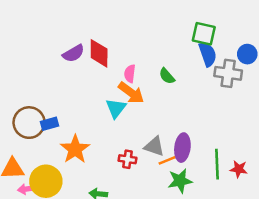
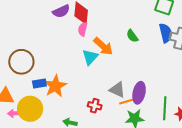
blue semicircle: (208, 54) -> (166, 33), moved
pink semicircle: (130, 74) -> (83, 29), moved
blue rectangle: (49, 124) -> (39, 84), moved
red cross: (128, 159) -> (95, 106), moved

